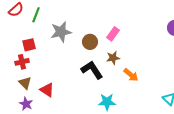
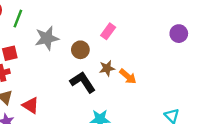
pink rectangle: (113, 34) -> (108, 31), moved
orange arrow: (131, 75) -> (128, 76), moved

